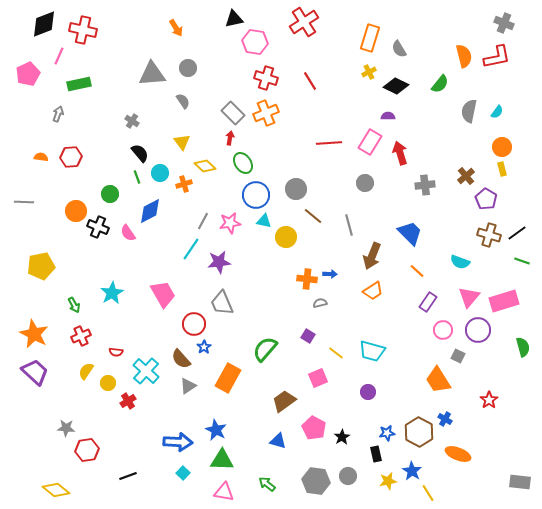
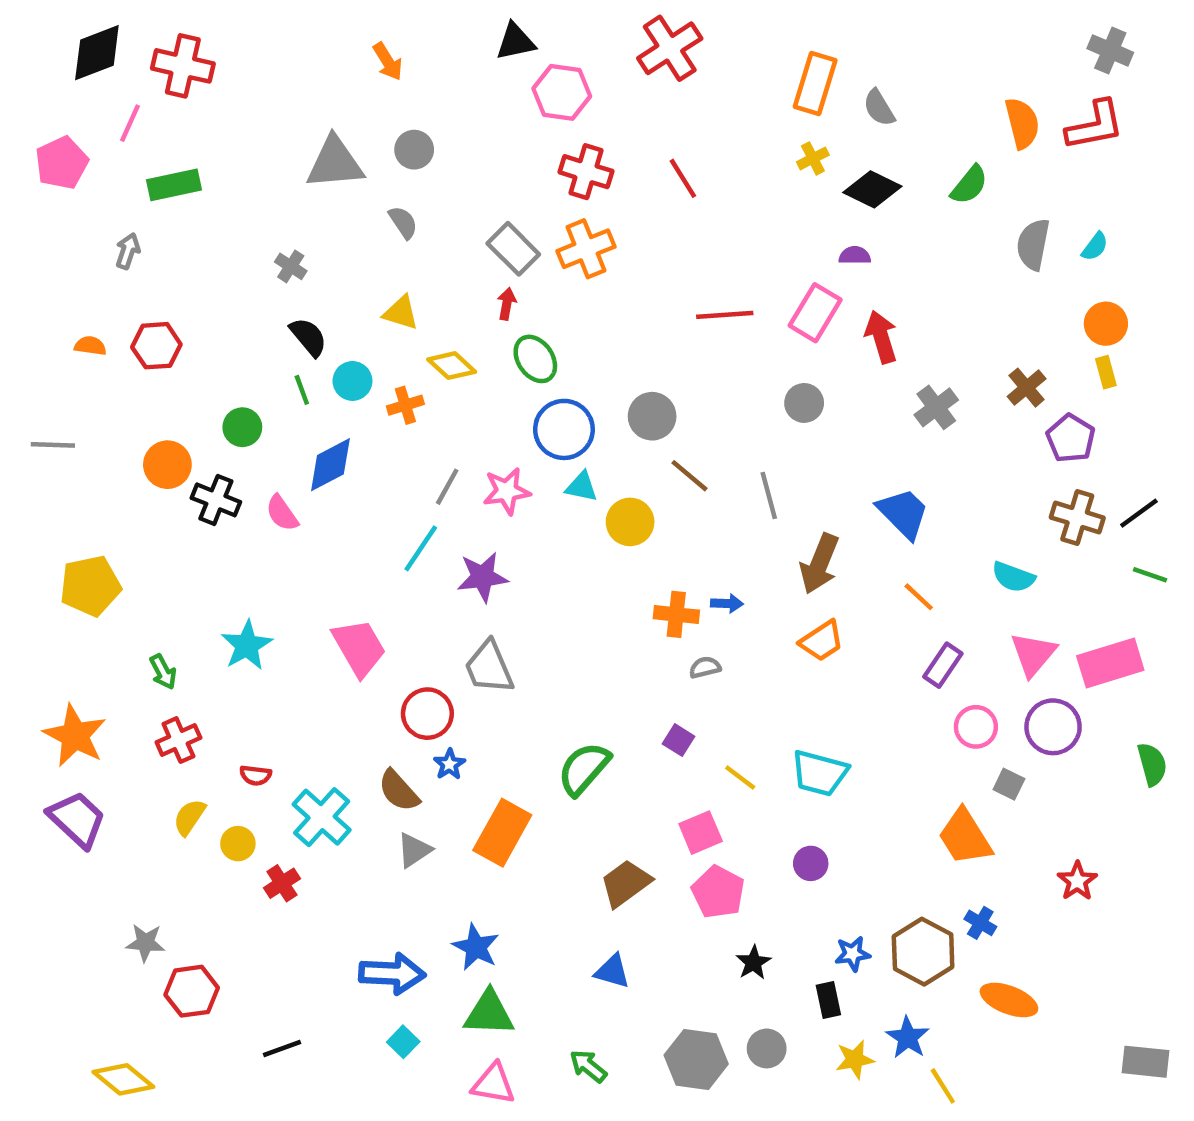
yellow triangle: (182, 142) -> (401, 313), turned -36
gray cross: (425, 185) -> (936, 407), turned -30
pink pentagon: (314, 428) -> (718, 892), moved

